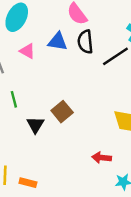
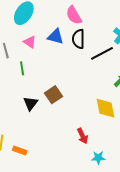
green line: (14, 99) -> (22, 68), moved
red arrow: (102, 158) -> (82, 136), turned -126

